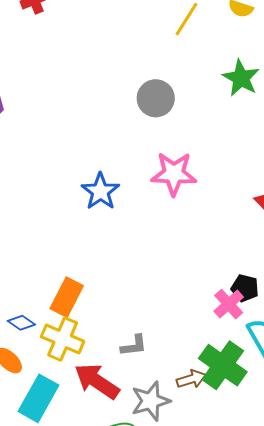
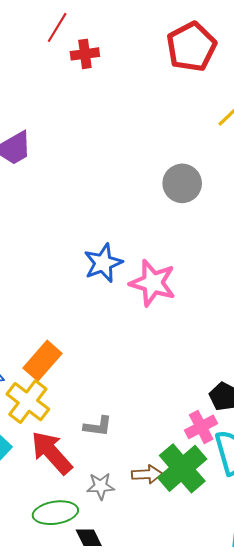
pink star: (174, 174) -> (153, 283), moved
pink cross: (229, 304) -> (201, 427), moved
gray star: (151, 401) -> (101, 486), size x0.7

